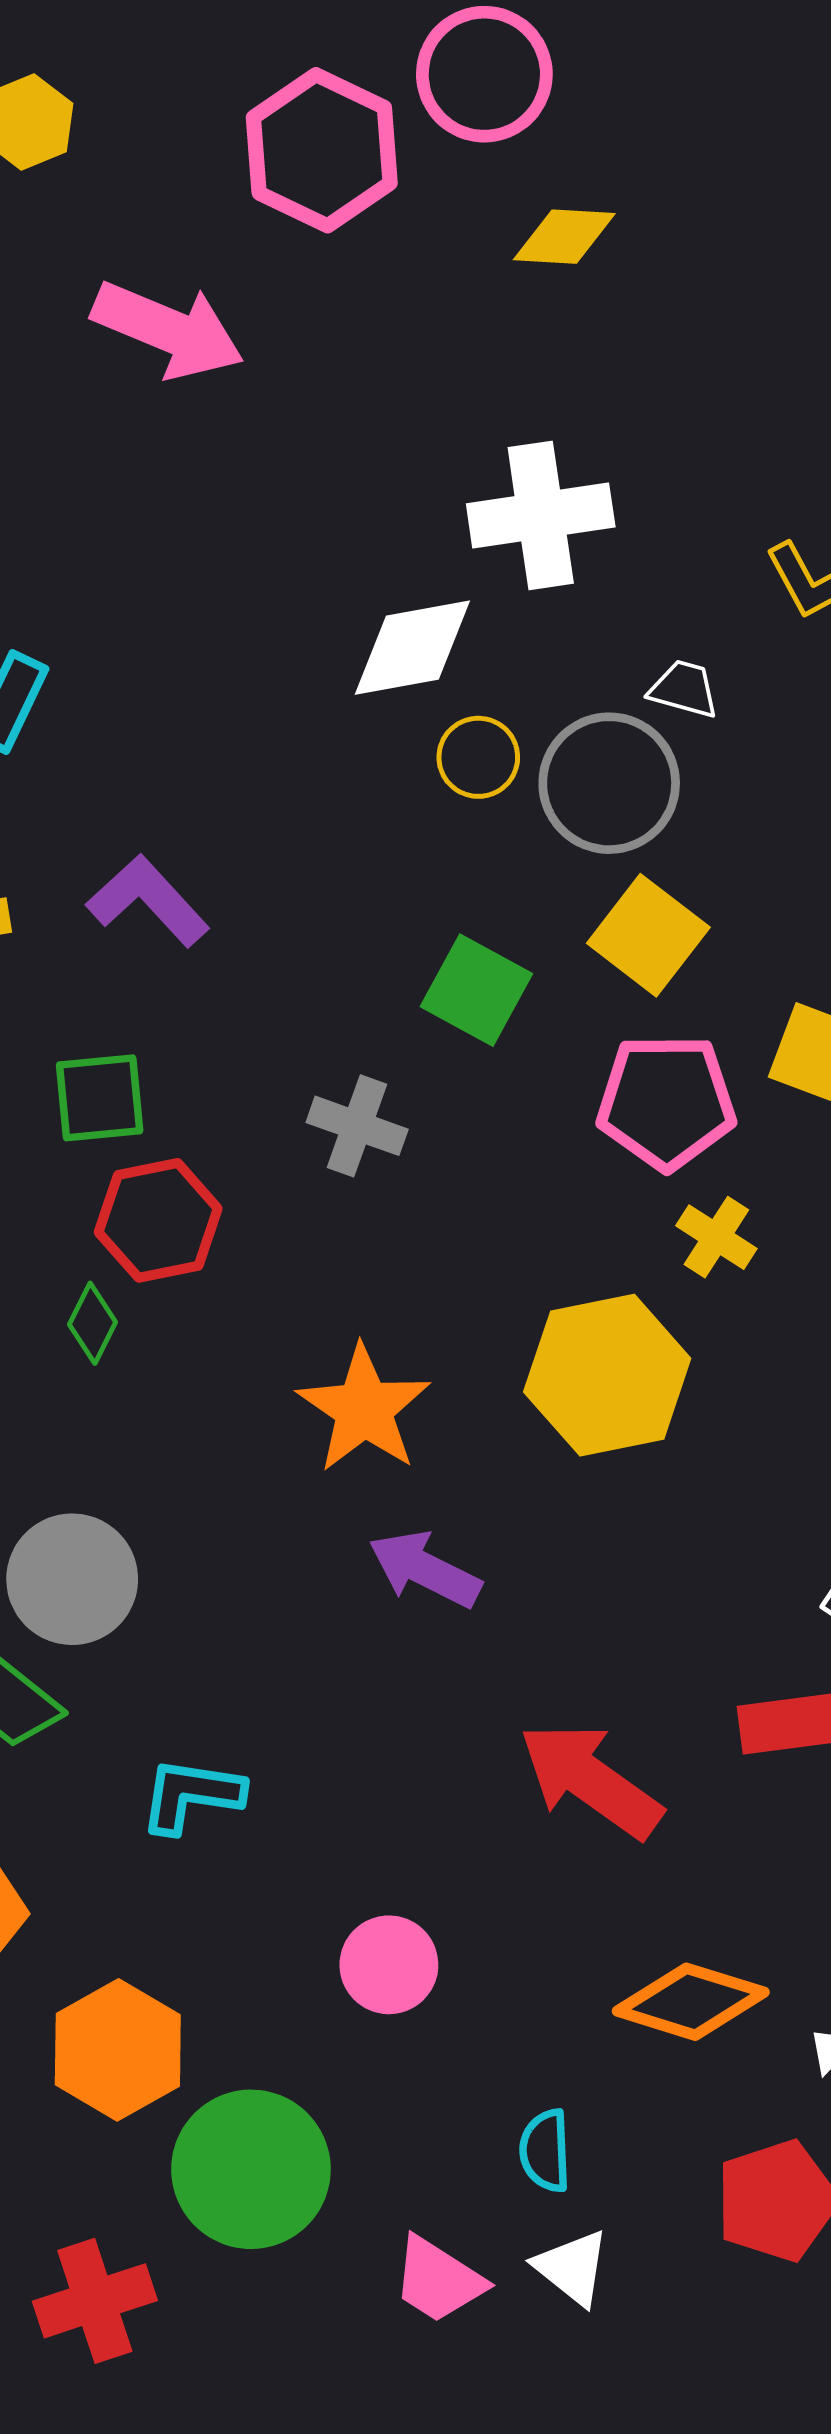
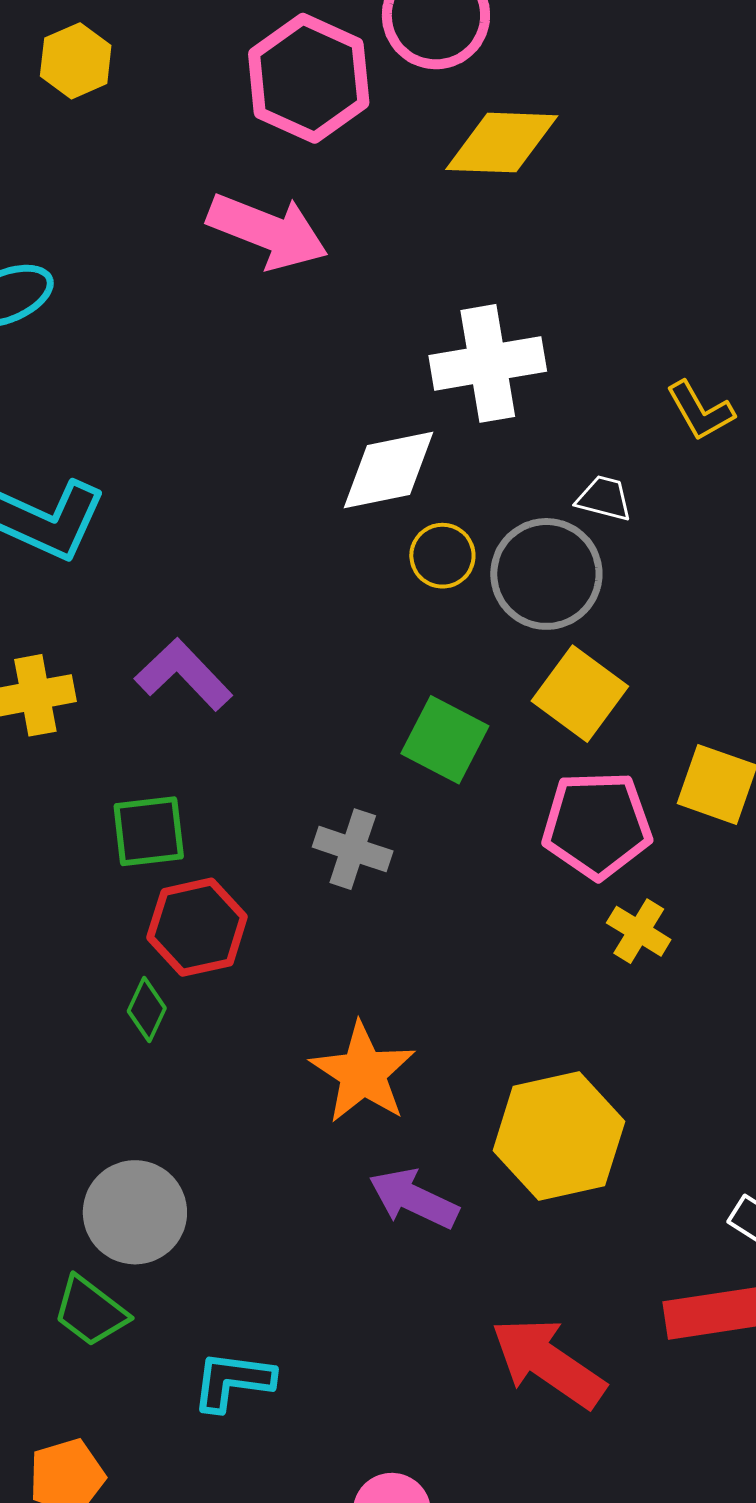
yellow diamond: (564, 237) -> (502, 143), size x1.4
pink arrow: (168, 330) -> (268, 231), moved
yellow hexagon: (607, 1375) -> (559, 1136), moved

